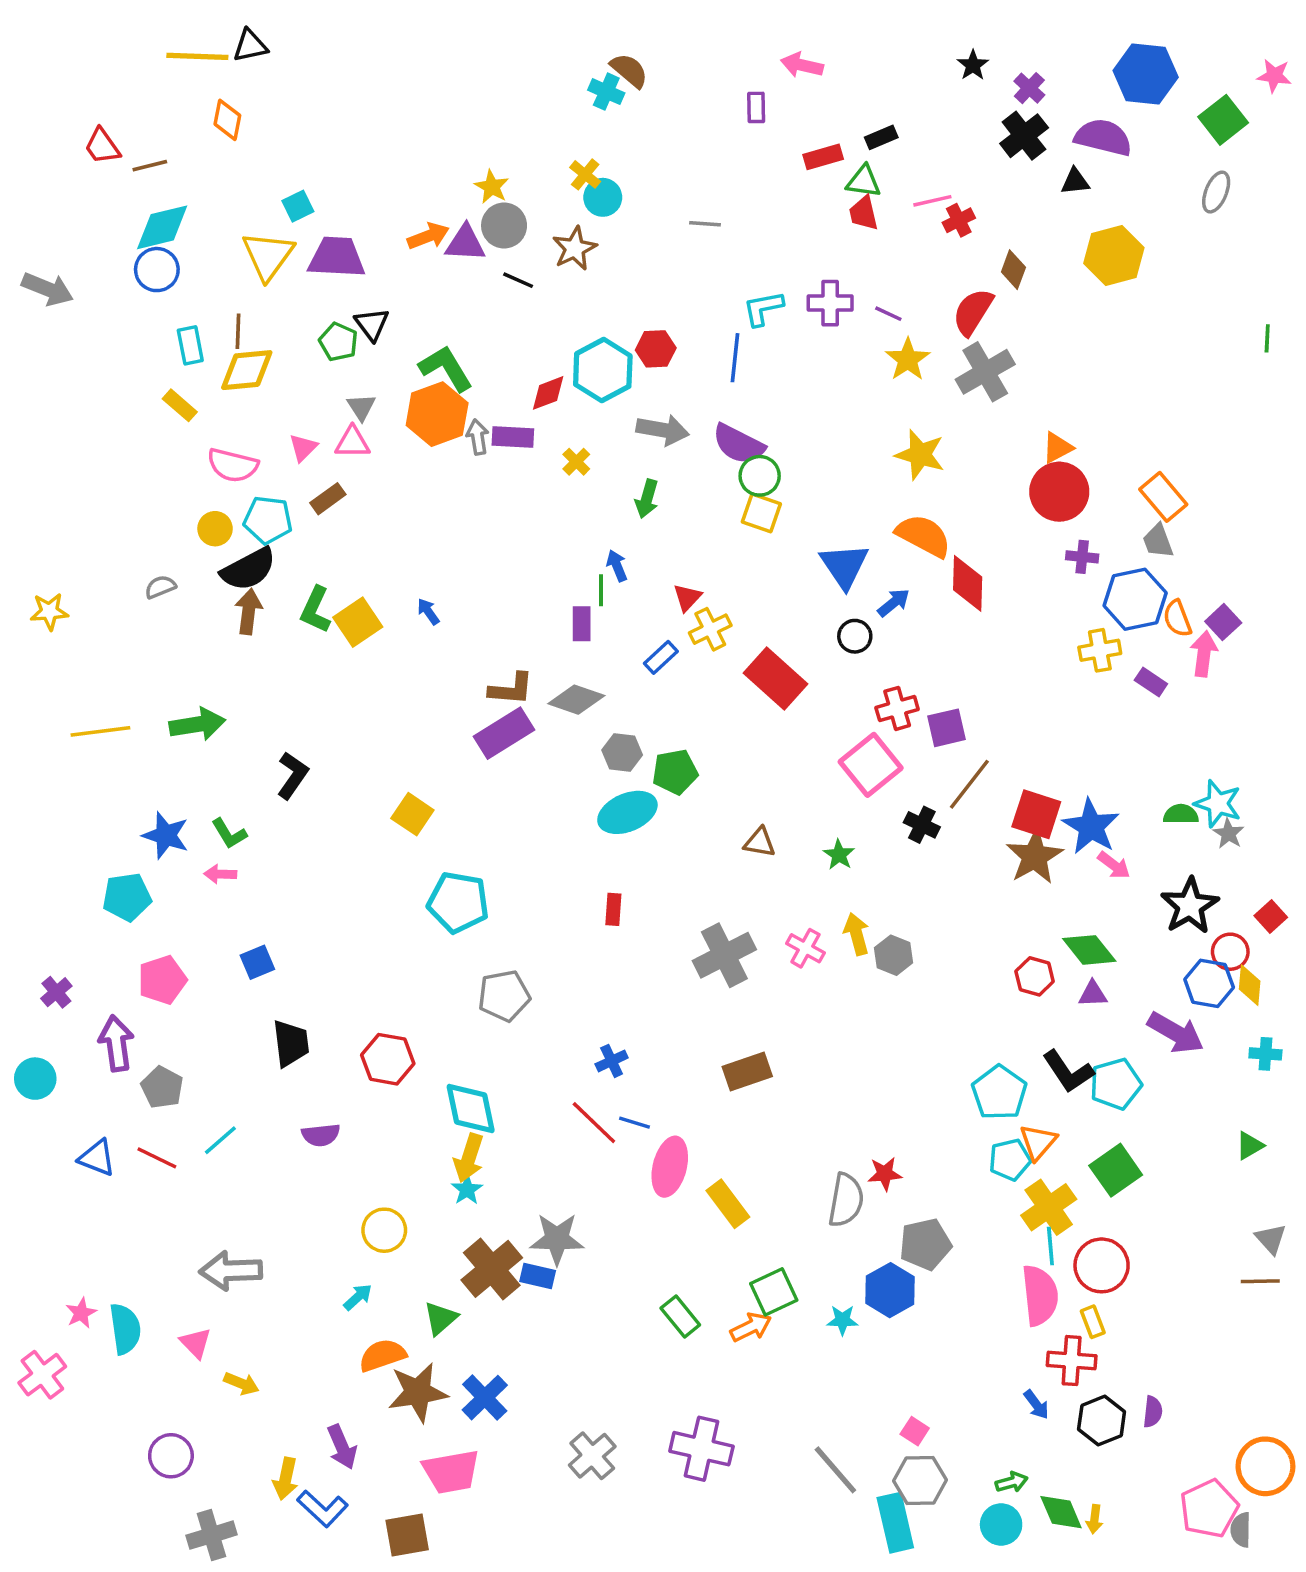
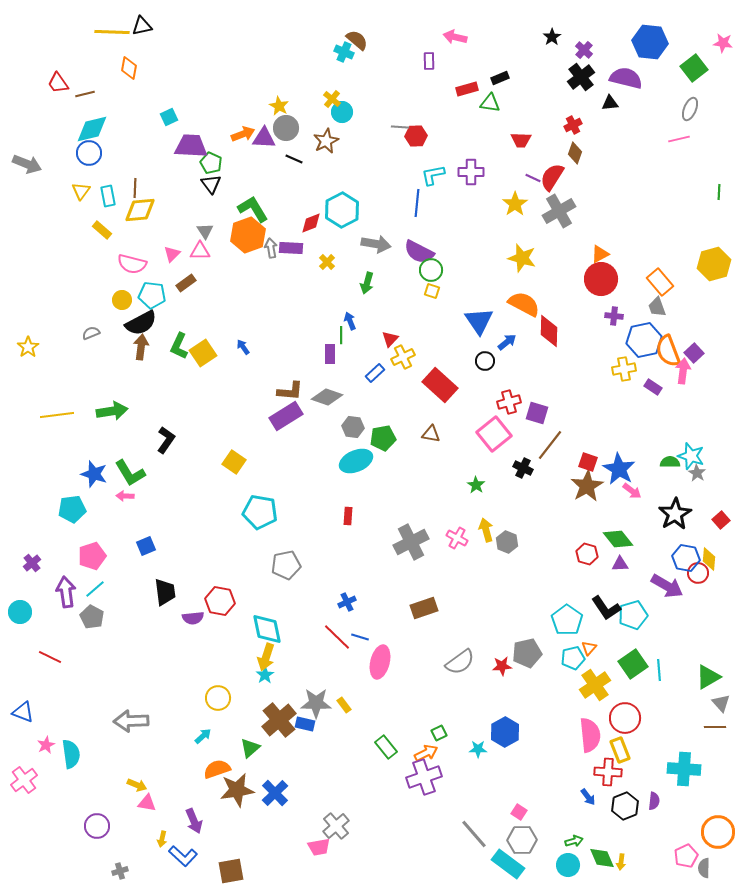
pink line: (932, 201) -> (679, 139), moved
red trapezoid: (864, 213) -> (521, 140), moved, turned -75
red cross: (959, 220) -> (573, 125), moved
yellow triangle: (268, 255) -> (81, 191), moved, size x0.6
yellow hexagon: (1114, 255) -> (714, 264), moved
purple line: (888, 314) -> (533, 178), moved
green pentagon: (338, 342) -> (211, 163), moved
red hexagon: (656, 349) -> (416, 136), moved
yellow square: (761, 513) -> (432, 291), size x0.7
yellow star: (49, 612) -> (28, 347), turned -30
orange semicircle: (1177, 619) -> (668, 351), size x1.5
purple square: (946, 728) -> (537, 413), turned 30
red square: (1036, 814) -> (588, 462), size x0.7
green L-shape: (229, 834) -> (130, 473), size x1.5
brown triangle: (760, 842) -> (431, 434), moved
red circle: (1230, 952) -> (698, 573), moved
cyan cross: (1265, 1054) -> (684, 769), moved, size x1.8
purple semicircle: (321, 1135) -> (193, 618), moved
cyan line: (220, 1140) -> (95, 589), moved
orange triangle: (1038, 1142) -> (589, 648), size x0.7
green triangle: (1250, 1146) -> (708, 677), moved, size x1.5
blue triangle: (97, 1158) -> (23, 712), moved
red line: (157, 1158) -> (50, 657), moved
gray semicircle: (846, 1200) -> (460, 662), moved, turned 44
yellow rectangle: (728, 1204) -> (344, 705), moved, size x0.6
gray pentagon: (925, 1244) -> (527, 653), moved
cyan line: (1050, 1246) -> (659, 670), moved
green square: (774, 1292) -> (439, 733), size x0.6
yellow rectangle: (1093, 1322) -> (620, 750), size x1.4
pink triangle: (196, 1343) -> (147, 803), moved, turned -36
purple cross: (701, 1449) -> (424, 777), moved, turned -32
pink trapezoid: (451, 1472) -> (319, 847), moved, size x0.7
yellow arrow: (286, 1479) -> (162, 839), size x0.7
pink pentagon: (1209, 1509) -> (686, 856), size x0.7
cyan rectangle: (895, 1523) -> (508, 864), turned -40
gray cross: (211, 1535) -> (120, 871), size x0.6

